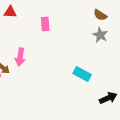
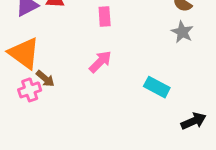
pink arrow: (20, 57) -> (100, 62), moved, turned -144

